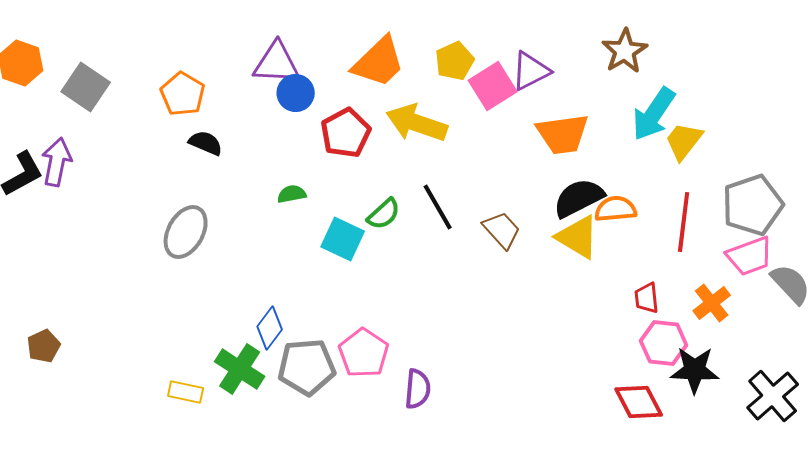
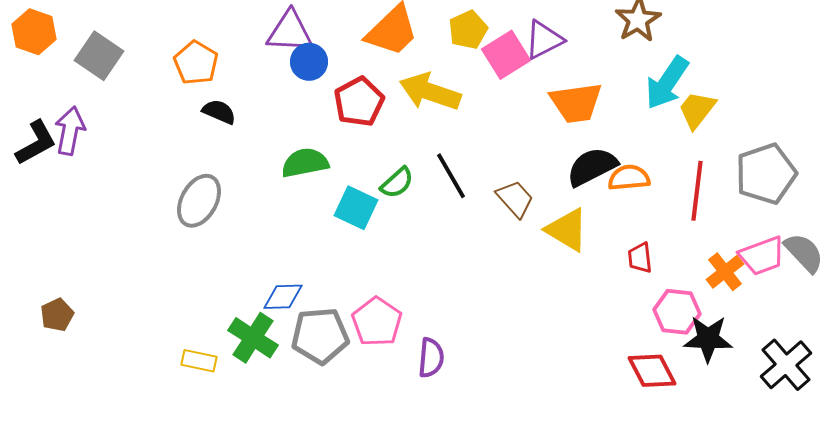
green semicircle: (292, 194) -> (305, 163), size x1.6
yellow triangle: (578, 237) -> (567, 230), moved
pink trapezoid: (750, 256) -> (762, 256), moved
red trapezoid: (647, 298) -> (640, 258), moved
blue diamond: (270, 328) -> (283, 297), turned 51

